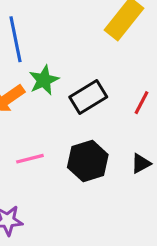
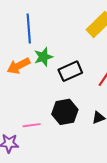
pink line: (30, 159) -> (32, 125), moved

